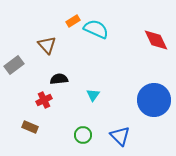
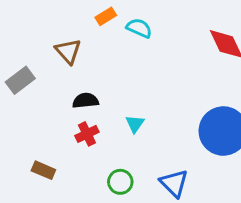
cyan semicircle: (96, 29) -> (139, 28), size x0.7
red cross: (44, 100) -> (87, 134), moved

